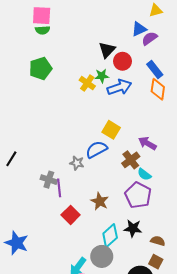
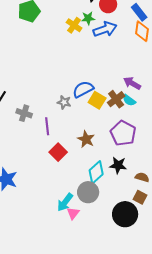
yellow square: (111, 130) -> (97, 100), moved
cyan semicircle: (144, 174) -> (129, 100), moved
gray cross: (49, 180) -> (24, 113), moved

